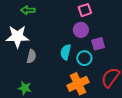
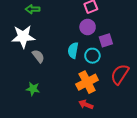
gray semicircle: (31, 56) -> (38, 56), turned -48

